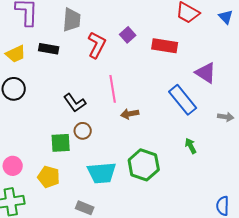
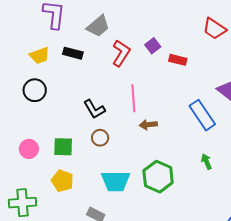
gray trapezoid: (72, 20) -> (98, 26), turned 40
red rectangle: (165, 46) -> (178, 60), moved, size x0.7
green square: (61, 143) -> (63, 147), moved
pink circle: (13, 166) -> (29, 149), moved

